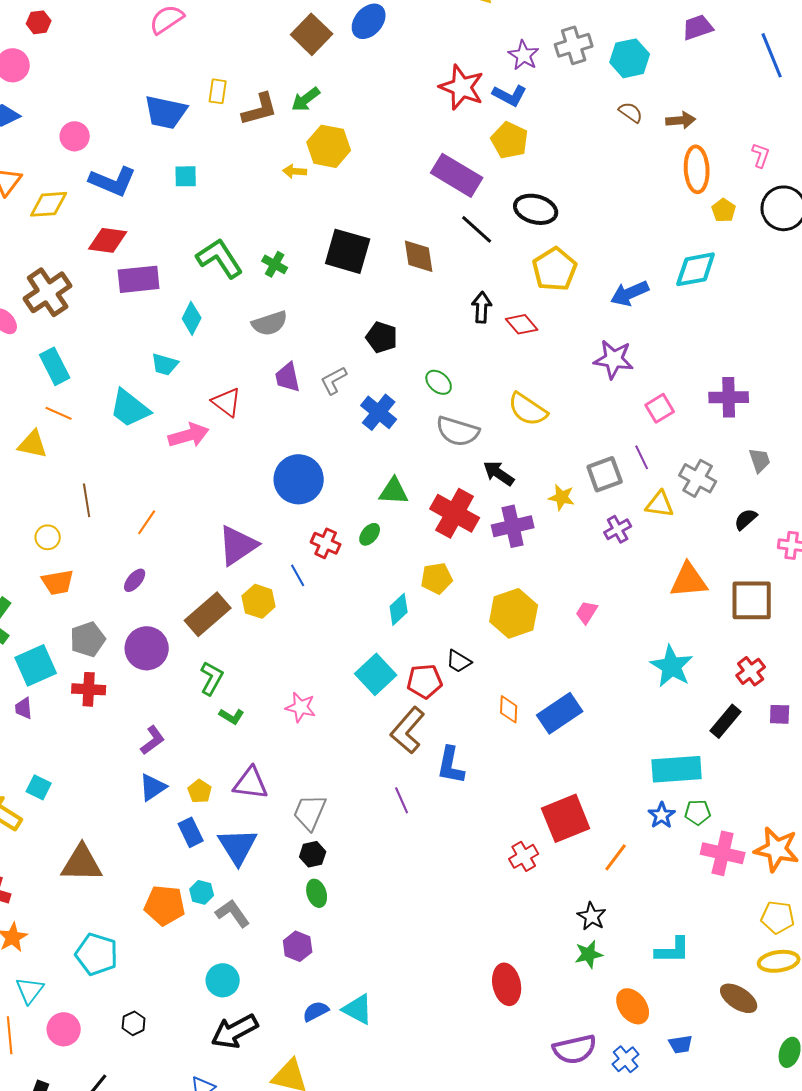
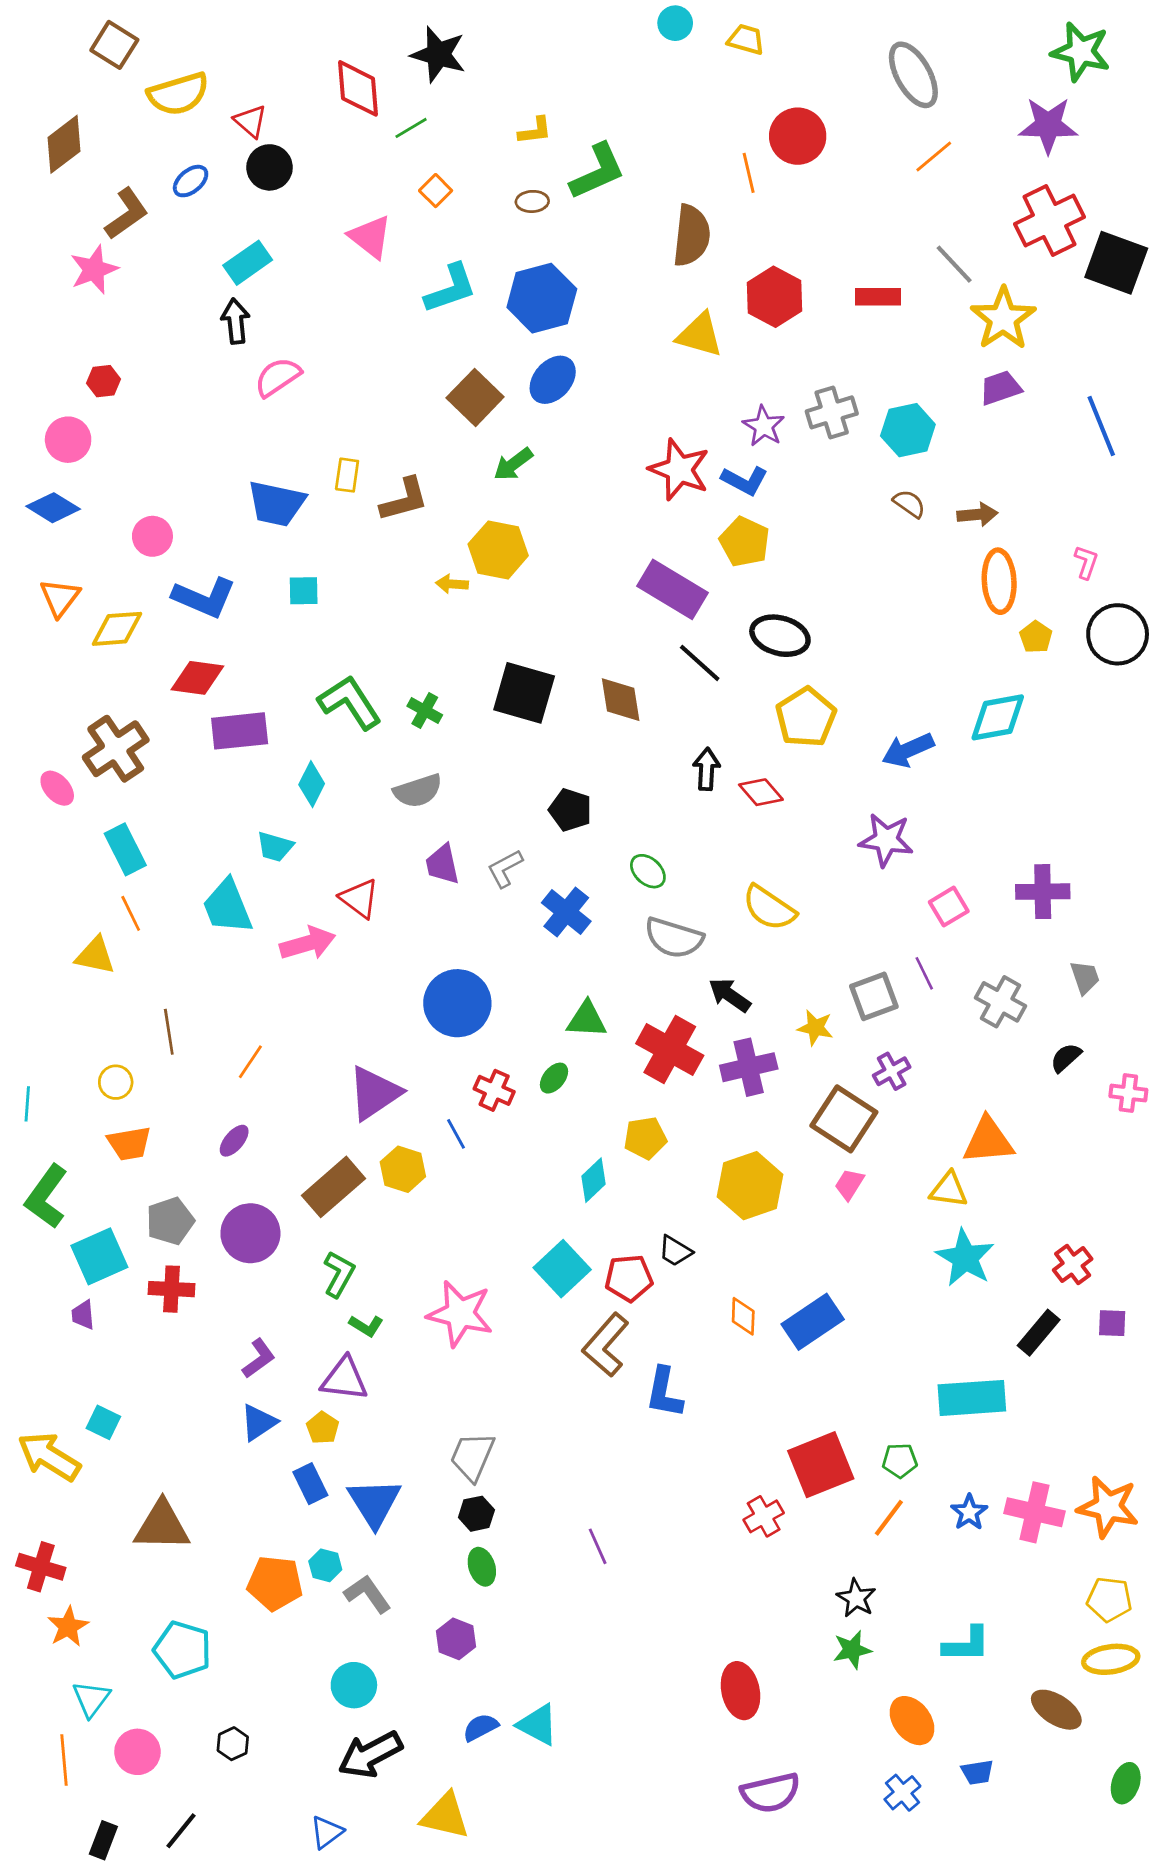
green arrow: (306, 99) -> (513, 464), moved
cyan trapezoid: (130, 408) -> (227, 907), turned 30
orange line: (59, 413) -> (131, 913), turned 40
yellow triangle: (660, 504) -> (949, 1190), moved
brown square: (752, 600) -> (844, 1119), moved, turned 33
pink star: (301, 707) -> (460, 1314), size x1.6
purple triangle: (251, 783) -> (344, 1379), moved
purple line: (402, 800) -> (598, 1546), moved
green pentagon: (698, 812) -> (900, 1461), moved
blue star: (662, 815) -> (969, 1512), moved
purple semicircle: (575, 1049) -> (770, 1793), moved

